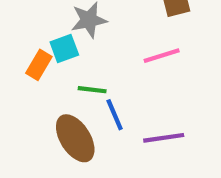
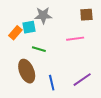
blue line: (115, 115) -> (52, 83), moved
purple line: (164, 138) -> (82, 80), moved, turned -36

